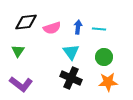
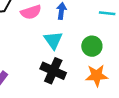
cyan line: (99, 29) -> (107, 13), moved

